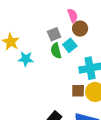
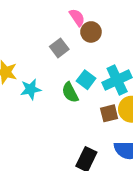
cyan square: (70, 45) -> (86, 80), moved
green semicircle: (56, 51) -> (70, 92), moved

